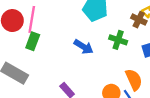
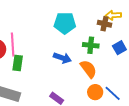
orange semicircle: (134, 80) -> (88, 69), moved

